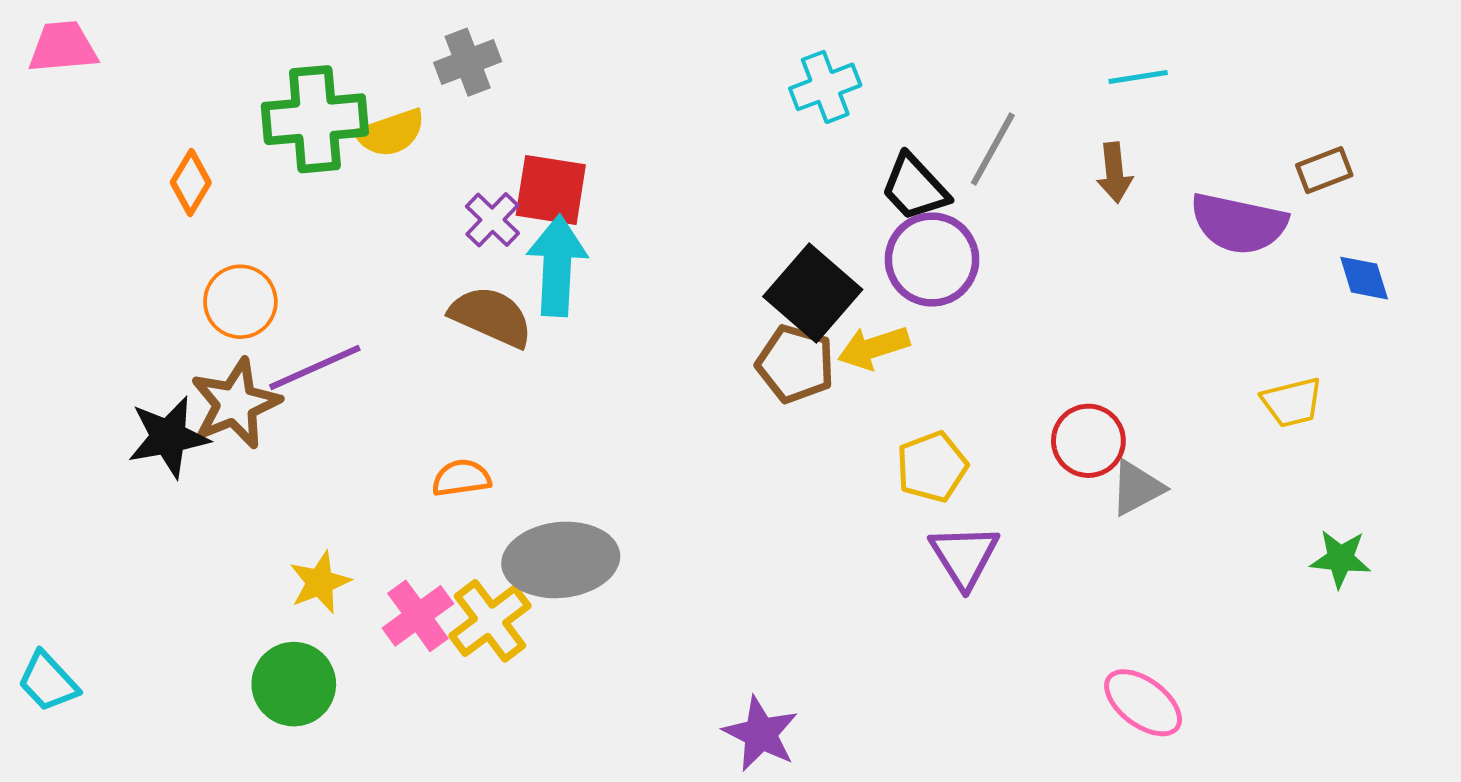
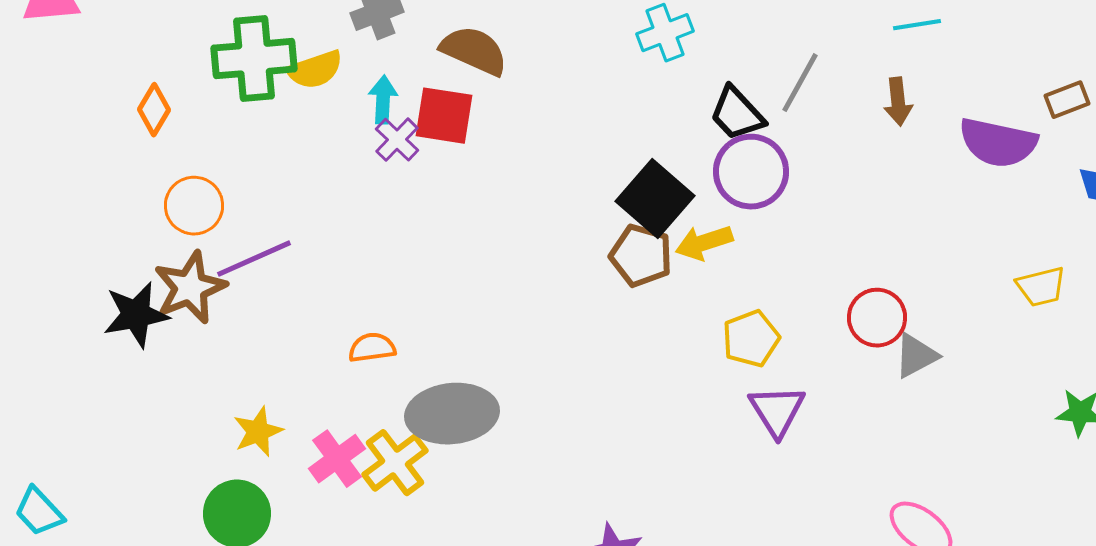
cyan arrow: (557, 266) -> (383, 100), moved, size x0.6
brown semicircle: (491, 317) -> (474, 51), moved

